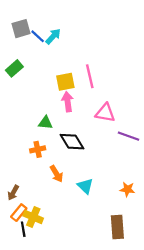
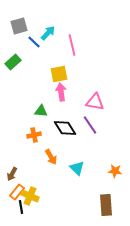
blue line: (38, 36) -> (34, 42), moved
pink line: (90, 76) -> (72, 45), moved
purple line: (129, 136) -> (90, 125), moved, turned 36

